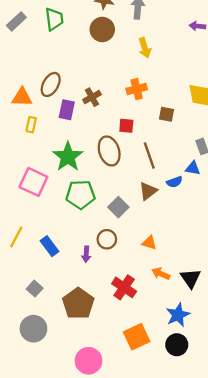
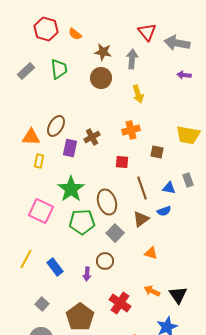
brown ellipse: (109, 151) -> (107, 202), moved
blue triangle: (193, 168) -> (169, 188), moved
orange triangle: (149, 243) -> (151, 253), moved

